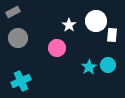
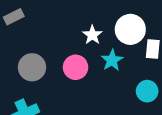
gray circle: (18, 38) -> (32, 67), moved
cyan star: (89, 67) -> (112, 60), moved

